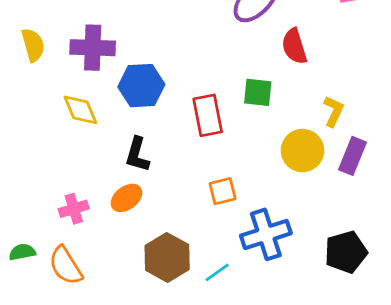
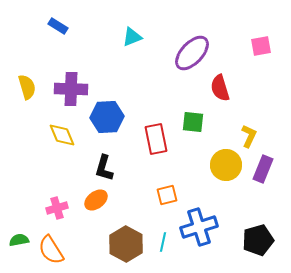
cyan line: (217, 272) -> (163, 242), moved, turned -42

